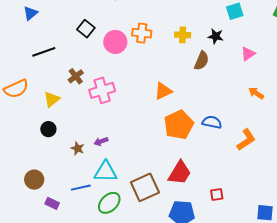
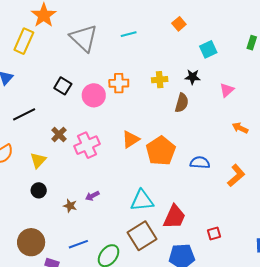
orange triangle: (163, 91) -> (131, 139), moved
orange pentagon: (179, 125) -> (161, 151), moved
cyan triangle: (106, 172) -> (142, 201), moved
brown circle: (34, 180) -> (31, 242), size x1.4

